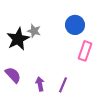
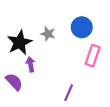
gray star: (34, 31) -> (48, 34), moved
purple arrow: (40, 84) -> (30, 64), moved

